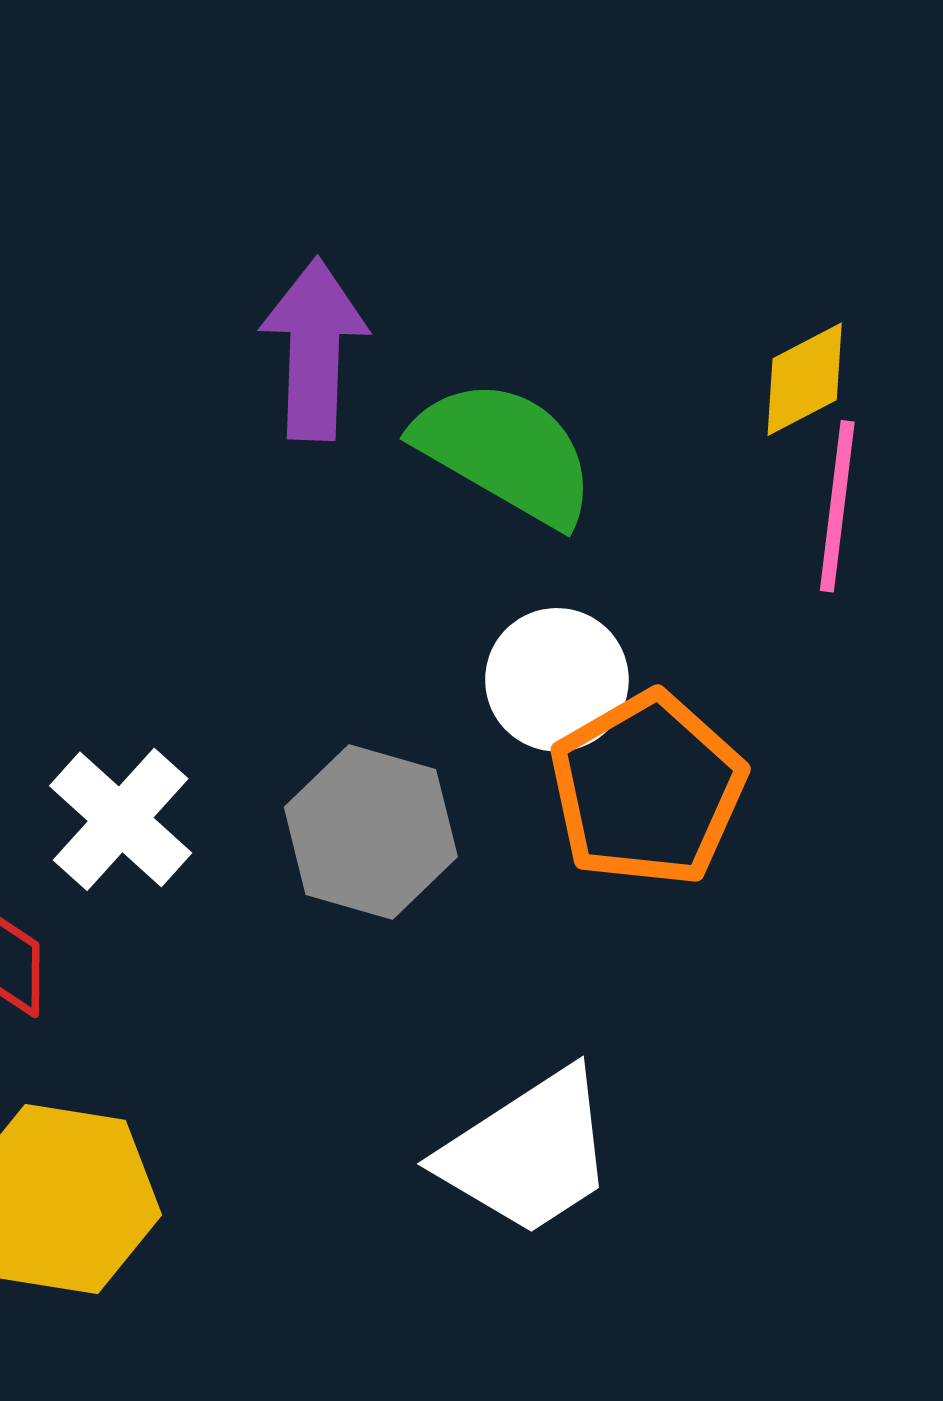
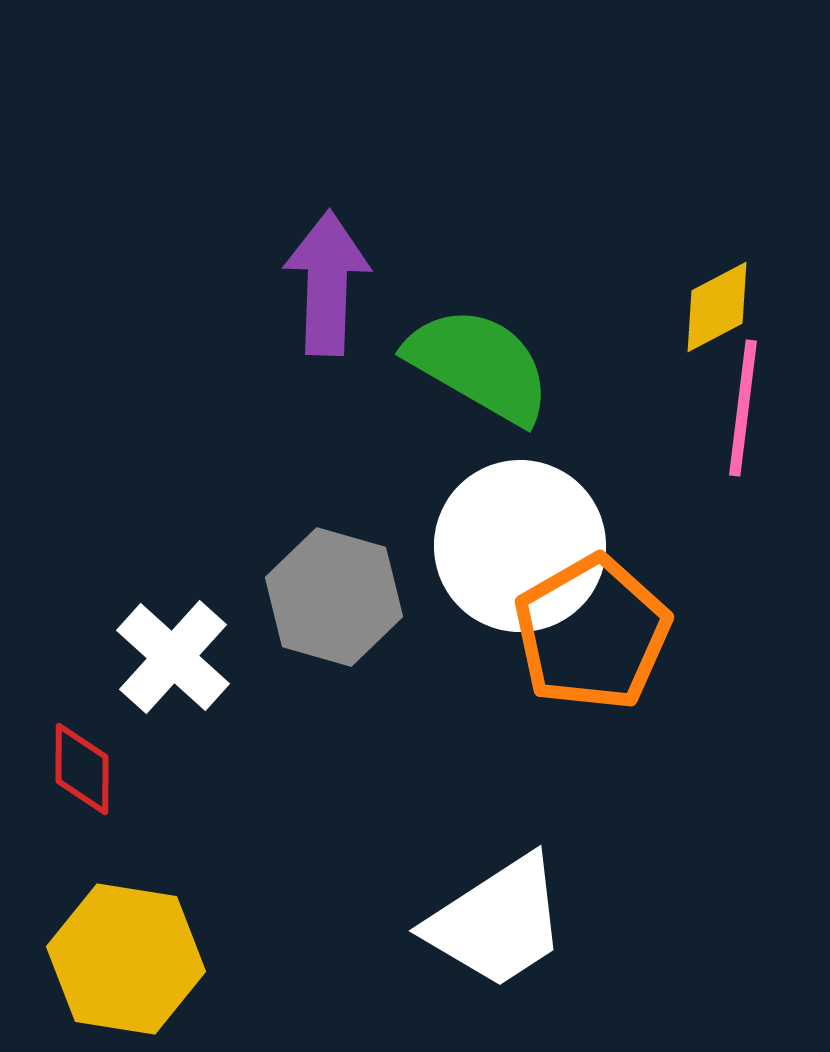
white circle: (557, 680) -> (520, 546), size x1.5
gray hexagon: (371, 832) -> (334, 597), moved

